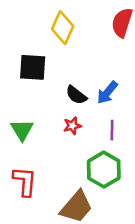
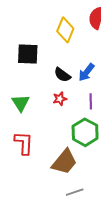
yellow diamond: (63, 28) -> (65, 30), moved

